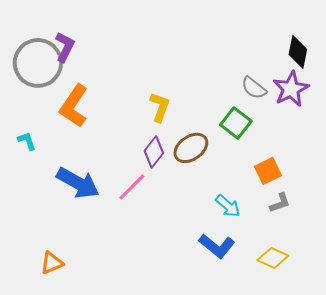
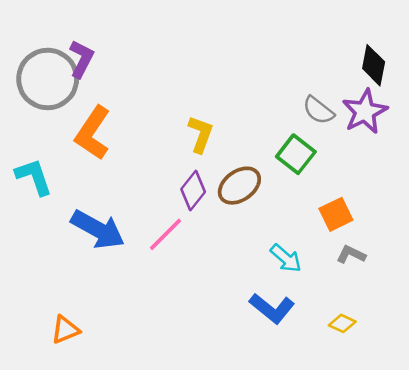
cyan L-shape: (27, 141) -> (34, 177), size x1.6
gray L-shape: (280, 203) -> (351, 254), turned -135
yellow diamond: (273, 258) -> (342, 323), size x0.7

